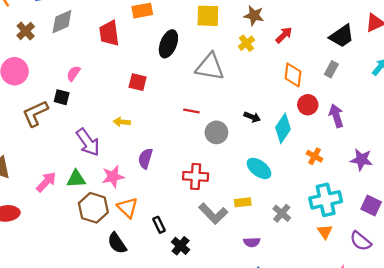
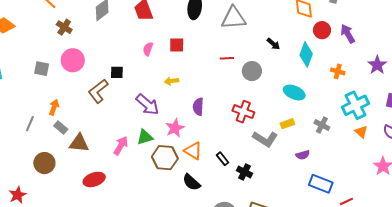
brown cross: (26, 31) -> (64, 27), moved
pink semicircle: (73, 73) -> (148, 49), moved
black arrow: (252, 117) -> (273, 44), moved, turned 32
purple star: (361, 160) -> (377, 65), turned -30
red cross: (196, 176) -> (243, 112), turned 30

